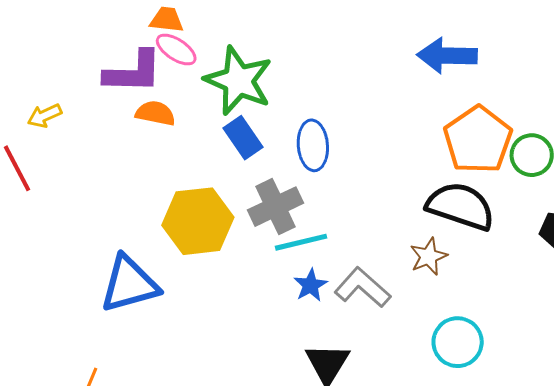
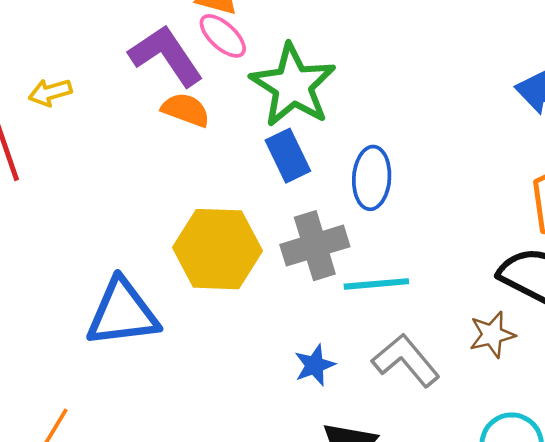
purple L-shape: (133, 72) -> (166, 56), turned -134
cyan line: (301, 242) -> (376, 284), moved
blue star: (311, 285) -> (315, 365), moved

